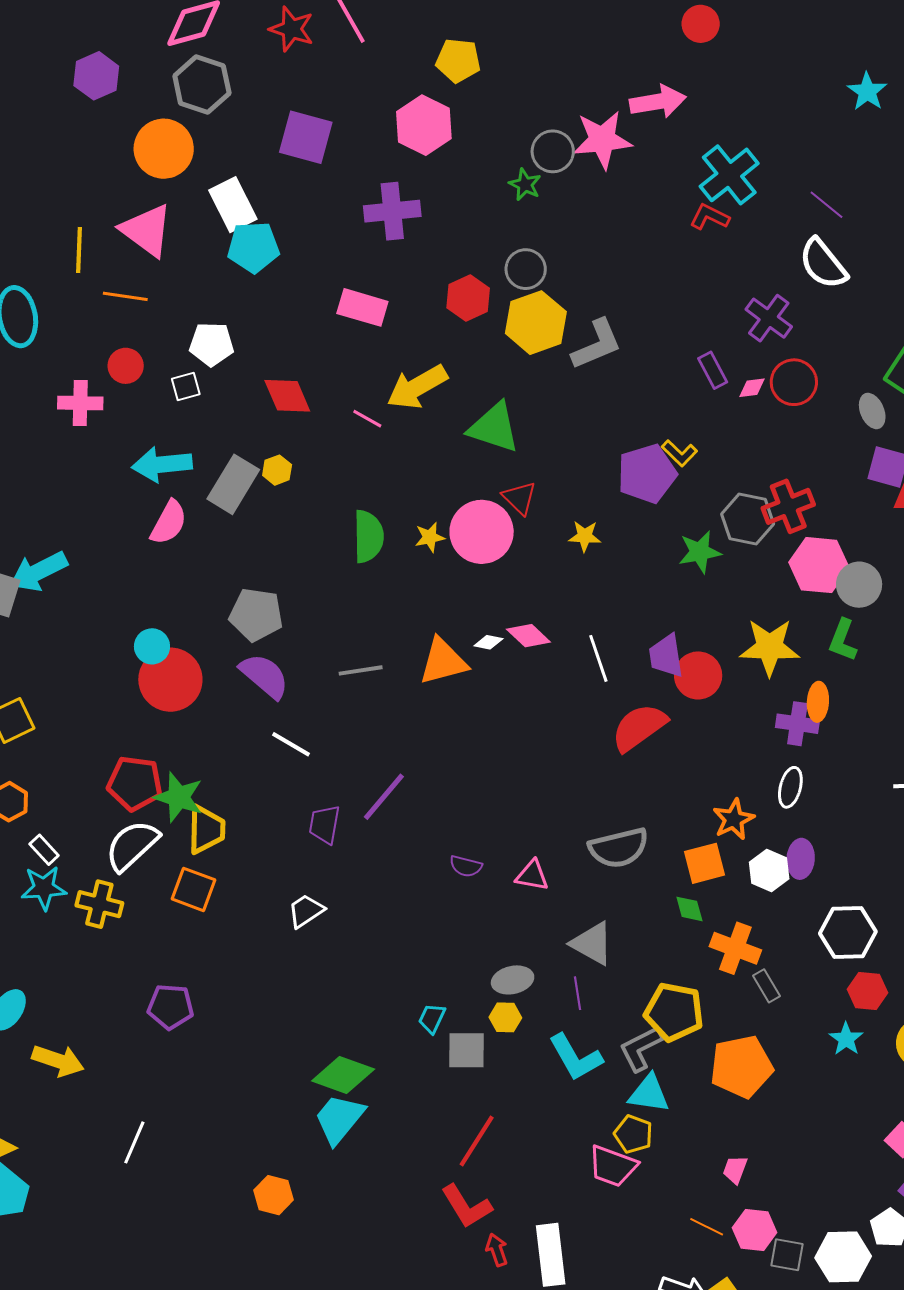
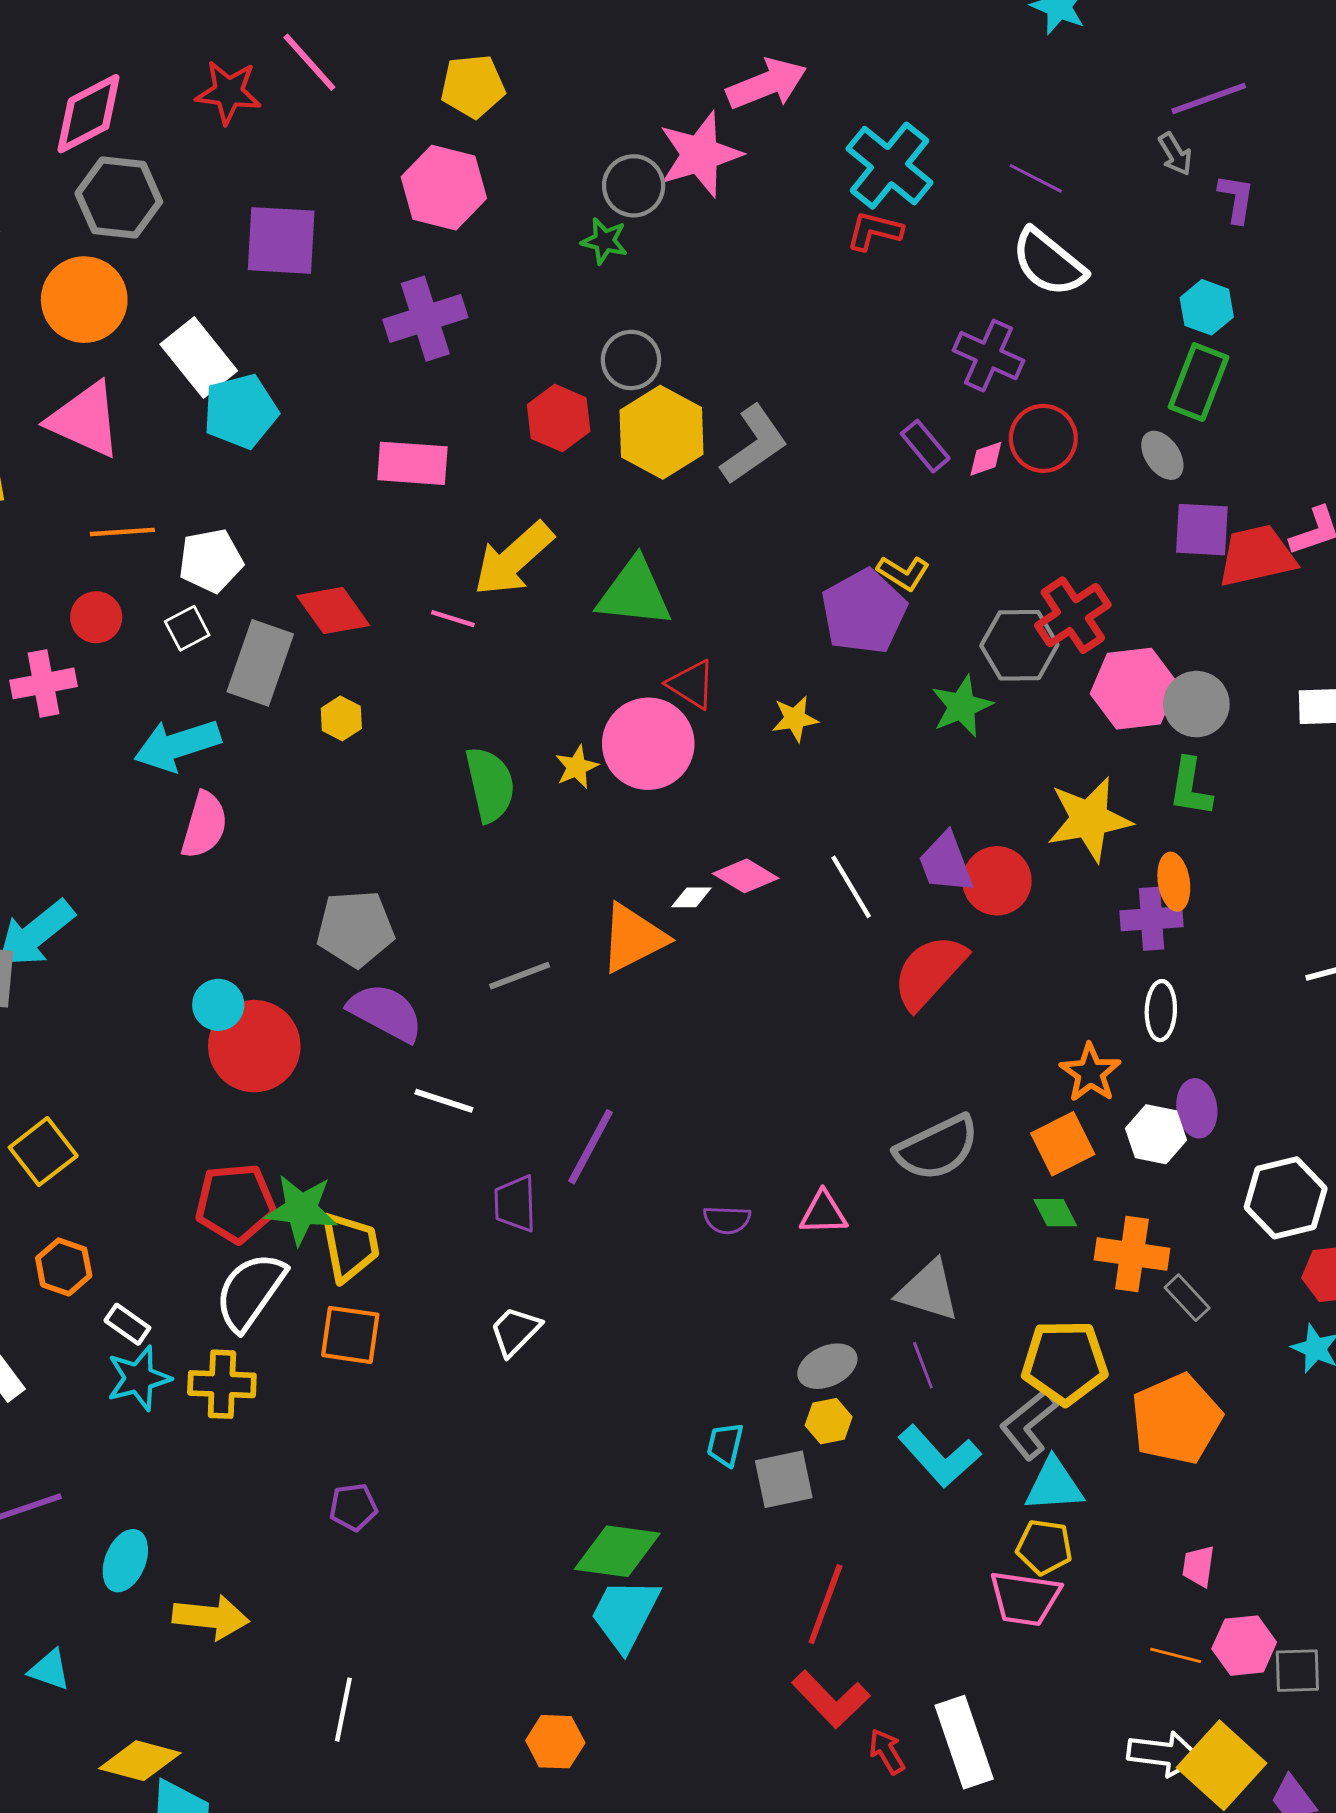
orange line: (125, 296) -> (122, 532), moved
gray rectangle: (233, 484) -> (260, 663), moved
purple pentagon: (171, 1007) -> (353, 1507), size x0.7

